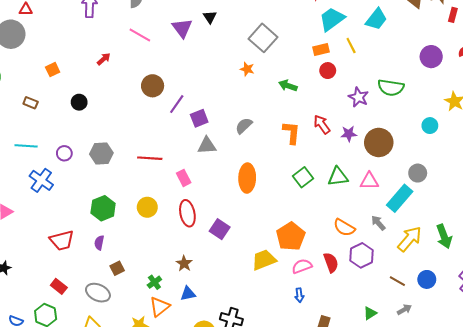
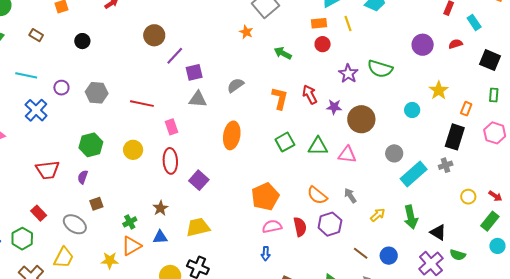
cyan rectangle: (400, 198) -> (414, 174), moved
yellow arrow: (410, 239) -> (378, 215), size x0.6
yellow trapezoid: (264, 260) -> (198, 227), moved

